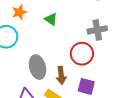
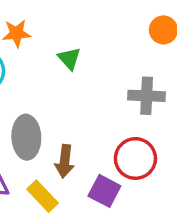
red circle: (82, 54) -> (135, 158), moved

